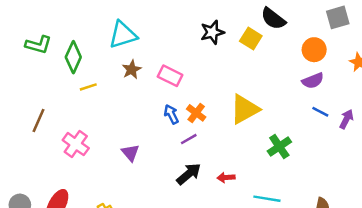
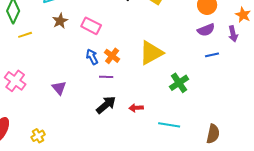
blue line: (320, 112) -> (212, 55), turned -40
purple arrow: (346, 119) -> (233, 34), moved, turned 140
purple line: (189, 139) -> (106, 77), turned 32

